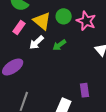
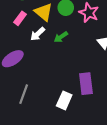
purple rectangle: (84, 90) -> (86, 84), size x1.5

